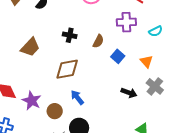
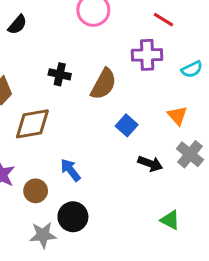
brown semicircle: (98, 41) -> (104, 84), size x1.5
blue square: (118, 56) -> (127, 125), moved
brown diamond: (67, 69) -> (32, 124), moved

